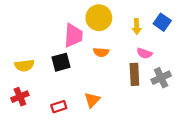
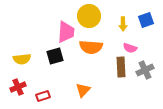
blue square: (162, 22) -> (146, 20), turned 35
orange semicircle: (101, 52) -> (91, 47), size x1.6
red rectangle: (59, 107) -> (43, 96), moved

